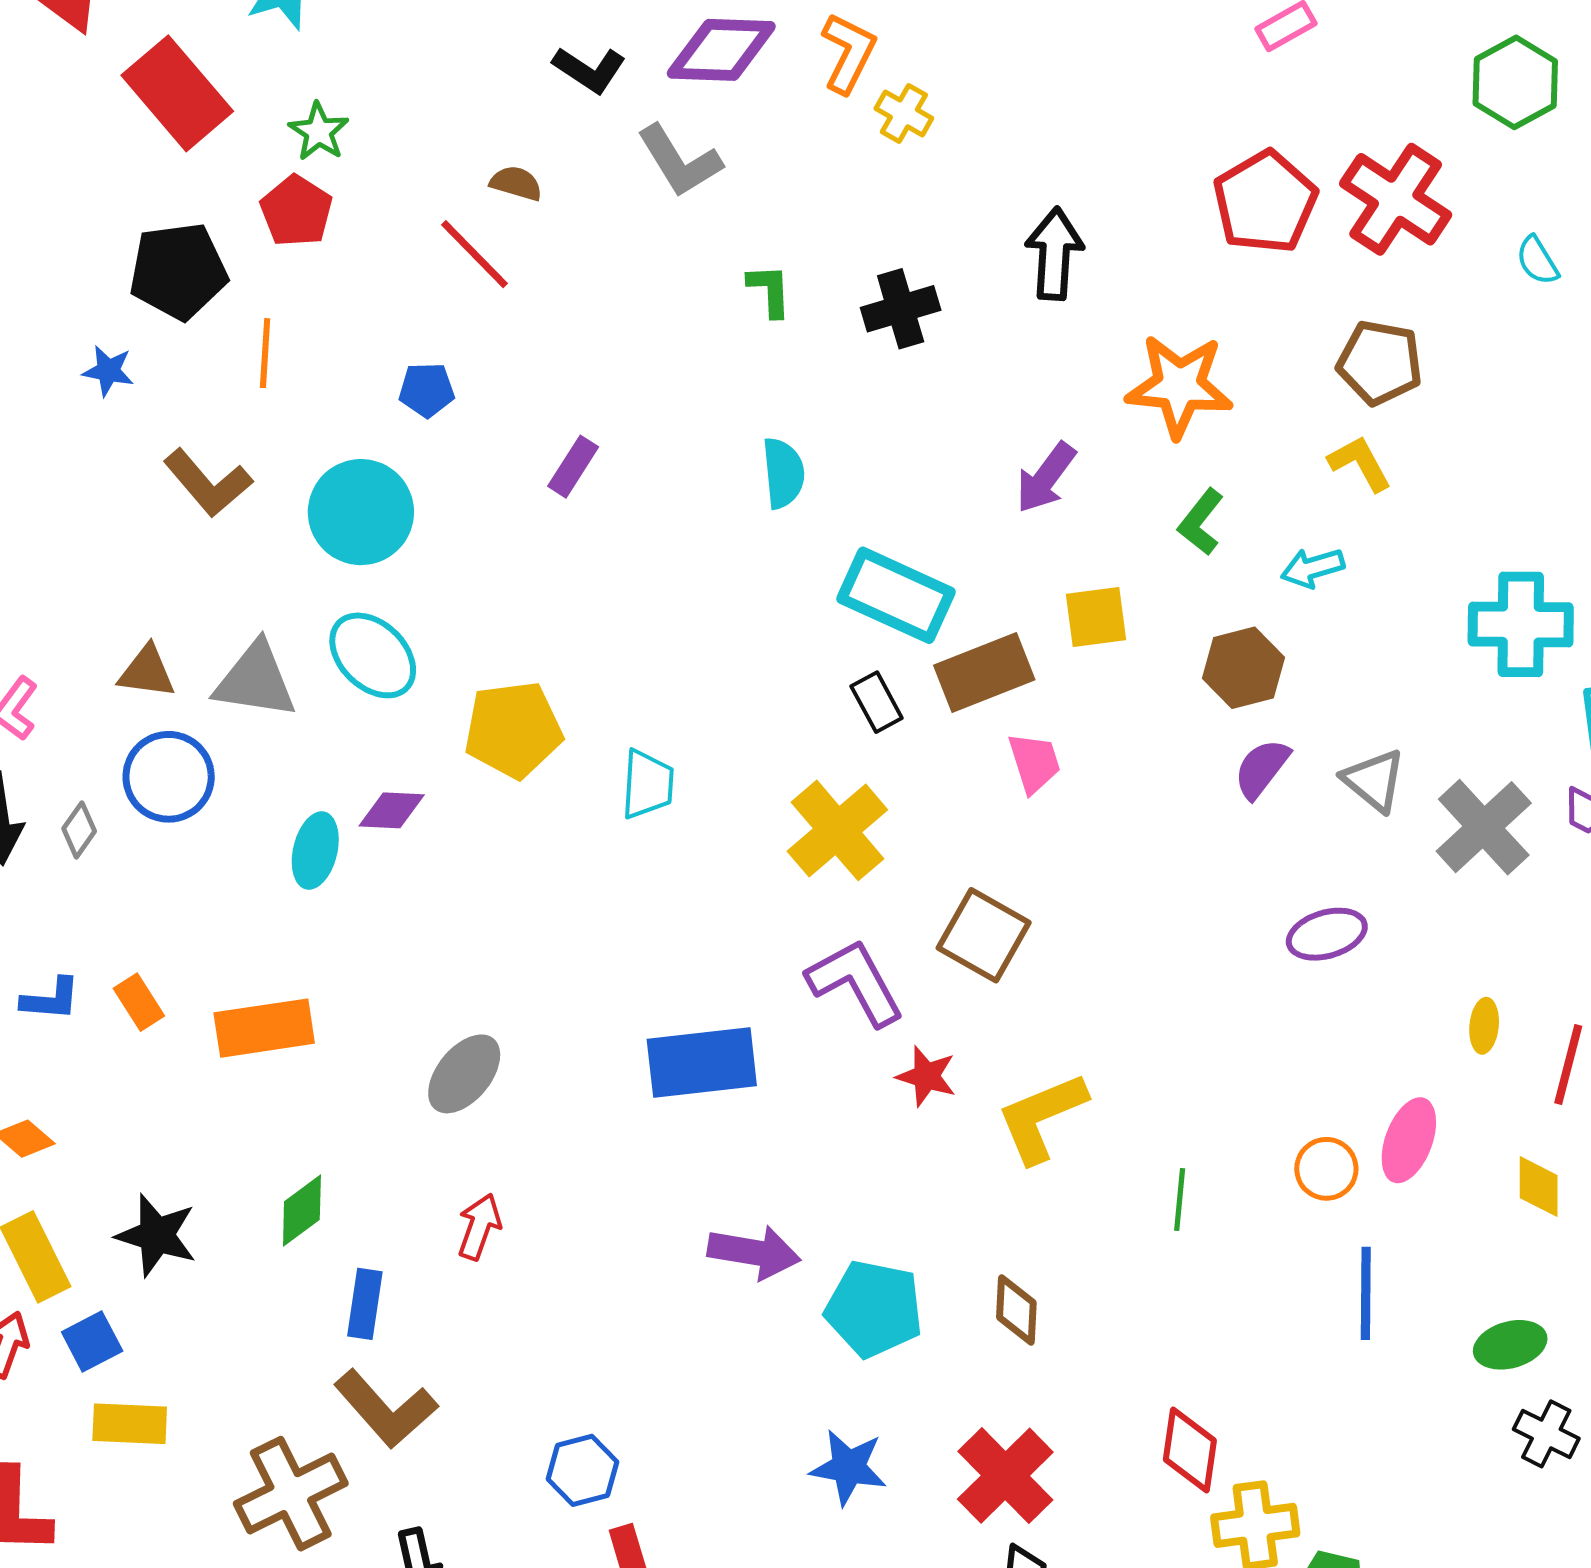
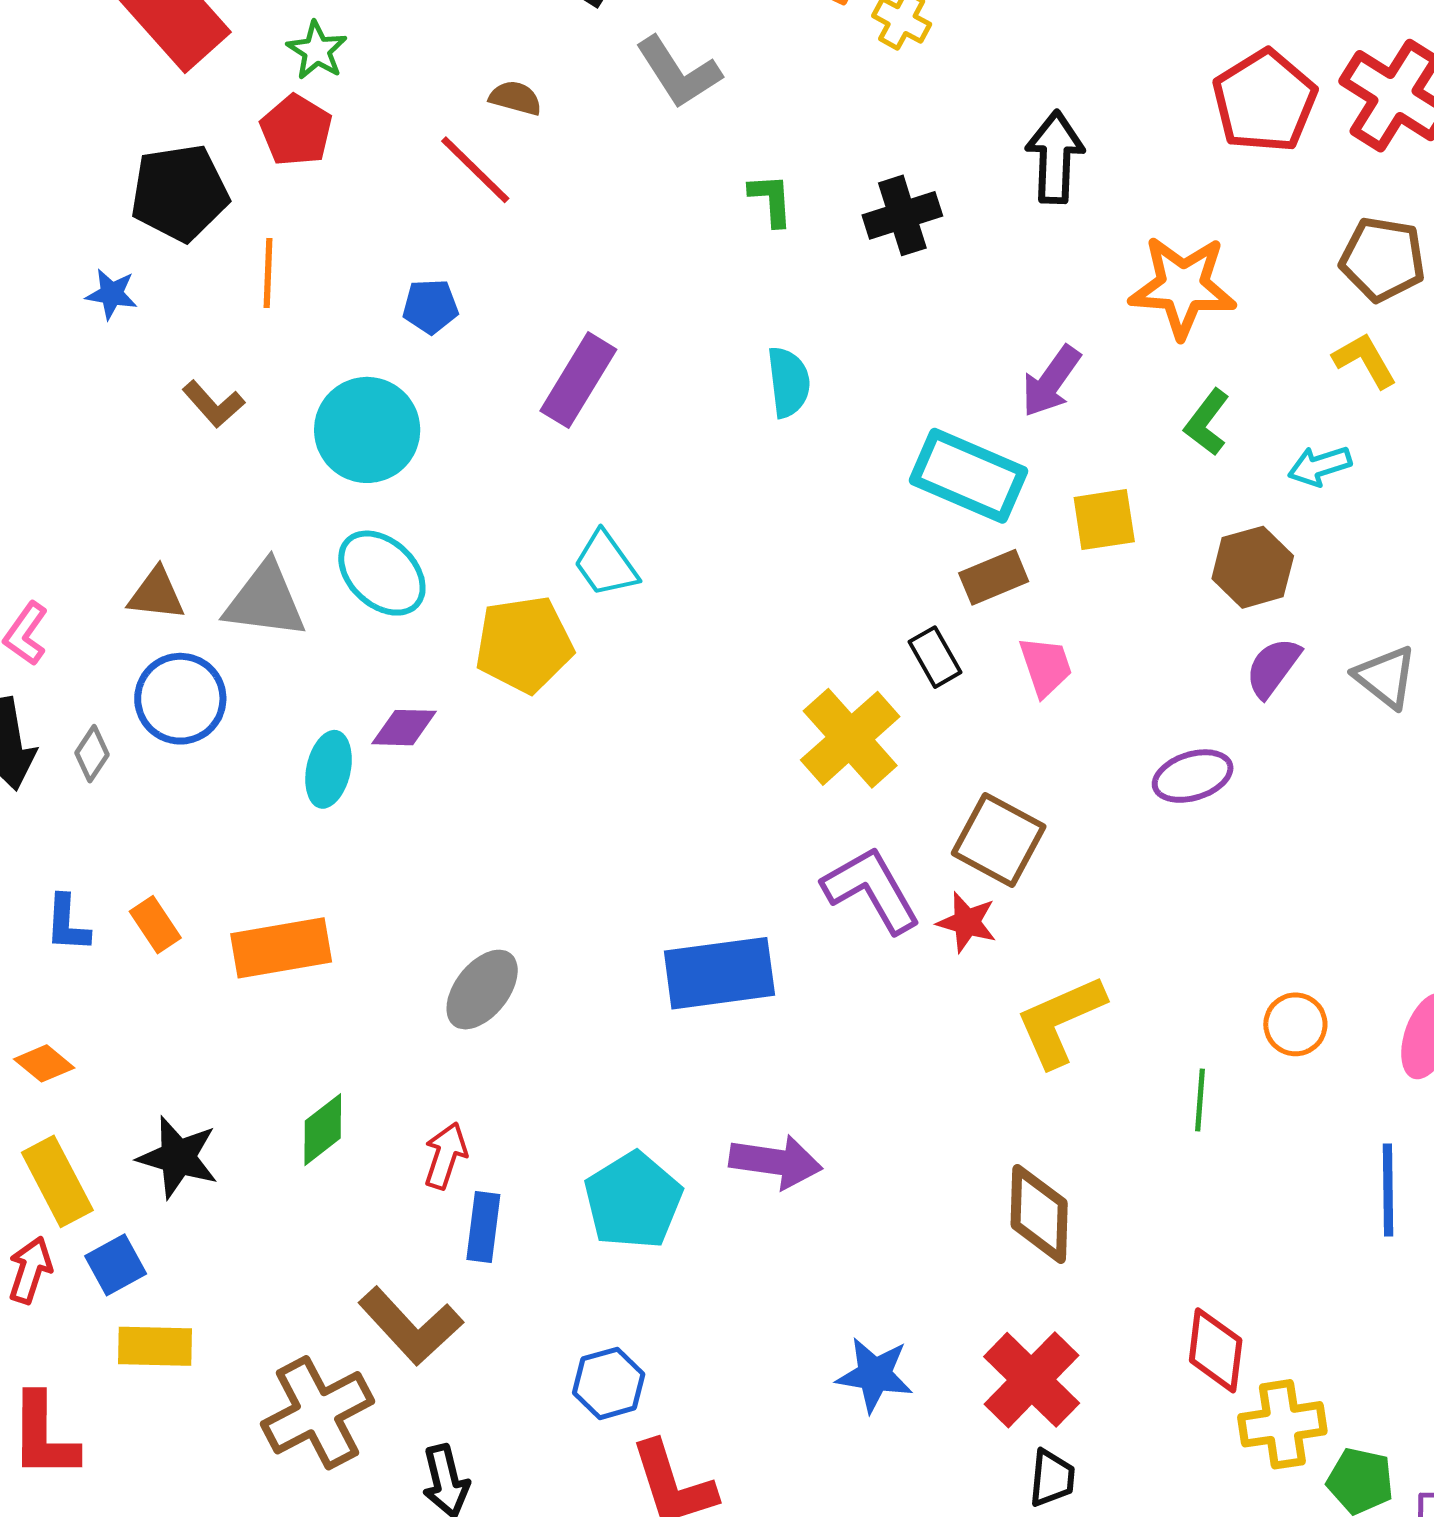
purple rectangle: (573, 467) -> (578, 380), size x1.5
brown L-shape: (208, 483) -> (213, 404), size x0.7
cyan rectangle: (896, 595) -> (968, 476), moved
brown rectangle: (984, 672) -> (994, 577), size x0.7
black rectangle: (877, 702) -> (935, 657), moved
cyan trapezoid: (647, 784) -> (606, 564), moved, turned 142
purple ellipse: (1327, 934) -> (1193, 776), moved
blue L-shape: (51, 999) -> (67, 924), turned 90
red star: (926, 1076) -> (967, 922), moved
orange circle: (1326, 1169) -> (1295, 1024), moved
red arrow: (479, 1227) -> (445, 1156), moved
blue rectangle: (365, 1304) -> (483, 1227), moved
cyan pentagon: (874, 1309) -> (633, 1201), moved, turned 30
brown diamond: (1016, 1310) -> (1039, 1214), size x1.4

